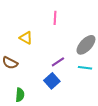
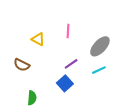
pink line: (55, 18) -> (68, 31), moved
cyan line: (85, 68) -> (99, 70), turned -32

